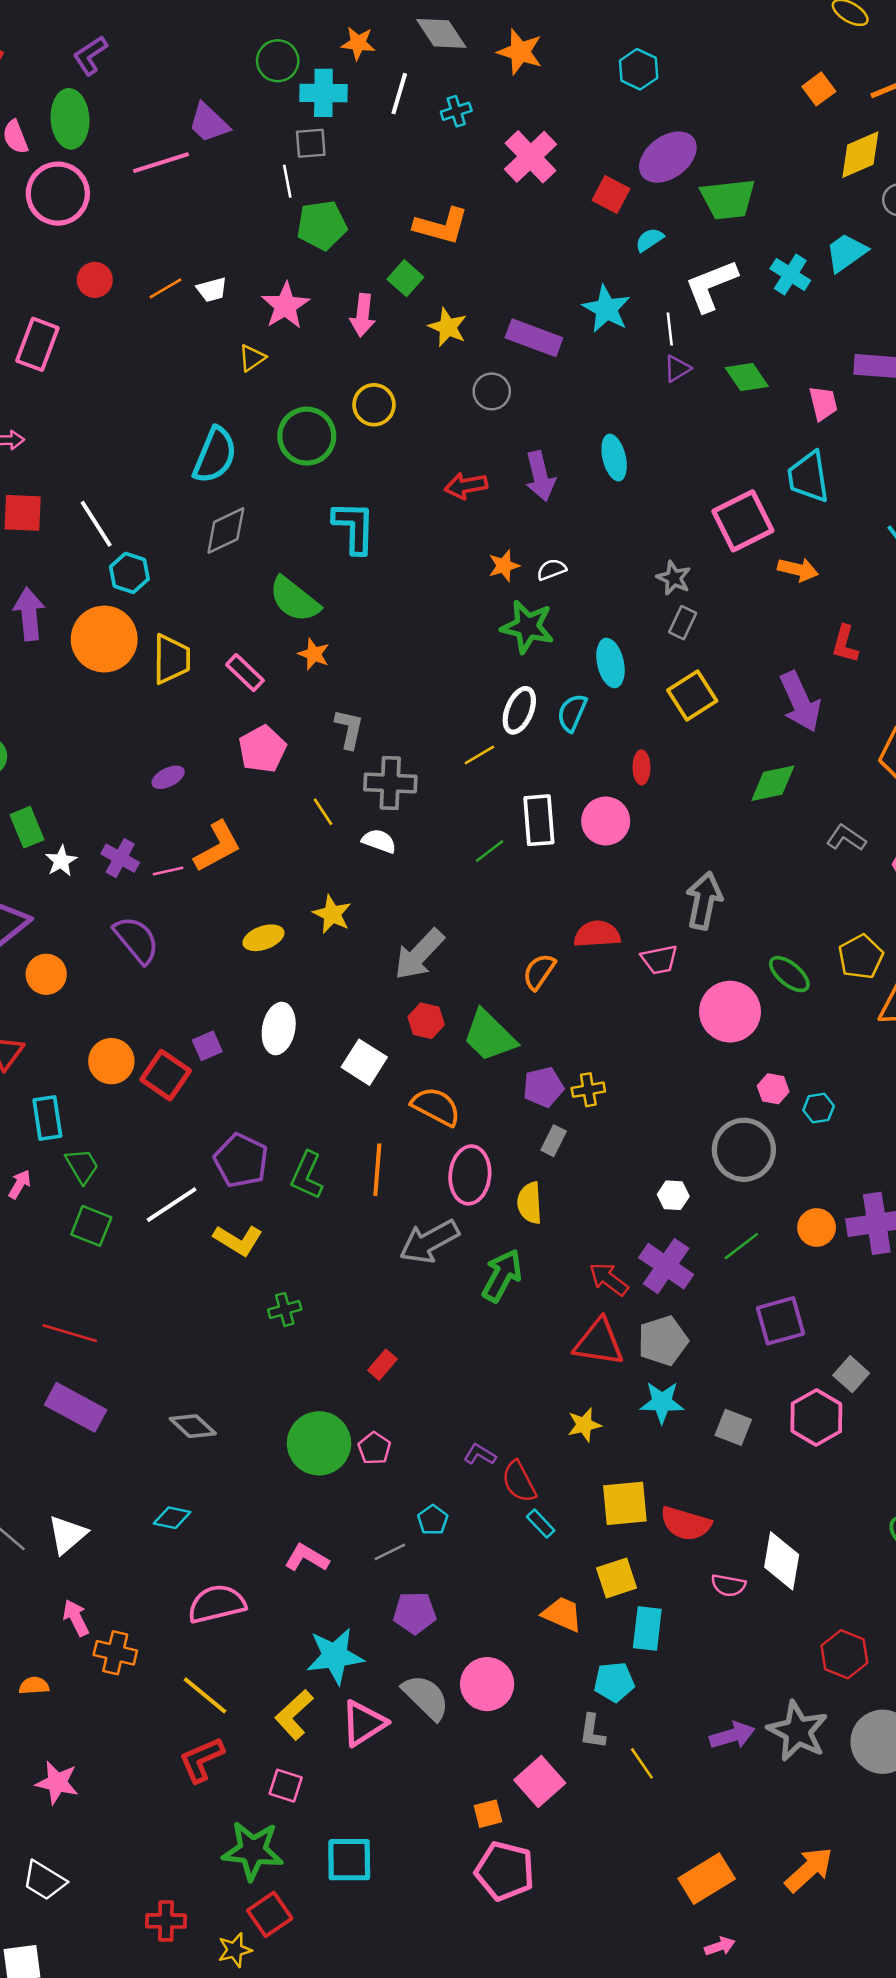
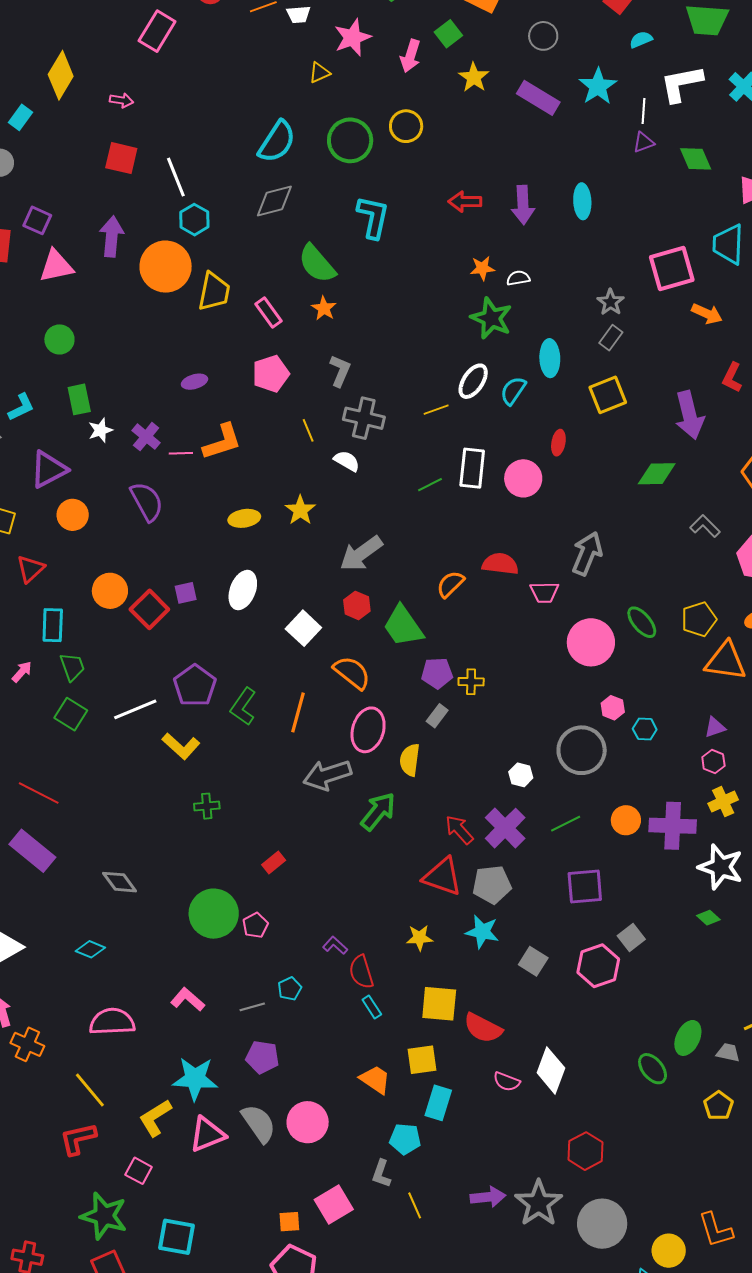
gray circle: (492, 391) -> (543, 36), moved

